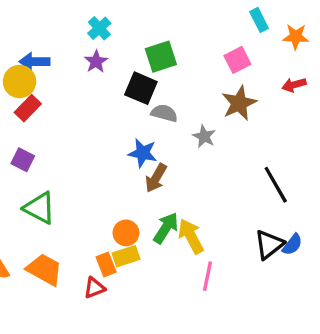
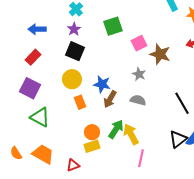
pink square: (237, 60) -> (139, 43), moved
yellow circle: (20, 82) -> (72, 79), moved
black square: (141, 88) -> (75, 51), moved
brown star: (239, 103) -> (160, 54), turned -30
gray semicircle: (164, 113) -> (138, 100), moved
purple square: (23, 160) -> (30, 88), size x1.5
orange rectangle: (106, 265) -> (80, 102), moved

